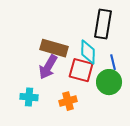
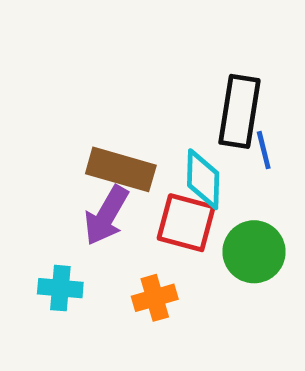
blue line: (113, 62) -> (264, 150), moved

